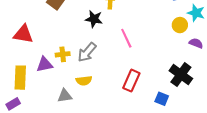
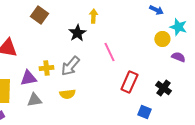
black star: (94, 19) -> (77, 33), turned 30
black cross: (181, 75) -> (163, 88), size x0.7
red rectangle: (131, 81) -> (129, 82), moved
gray triangle: (65, 96) -> (34, 100), moved

